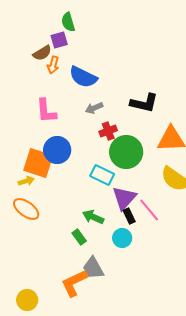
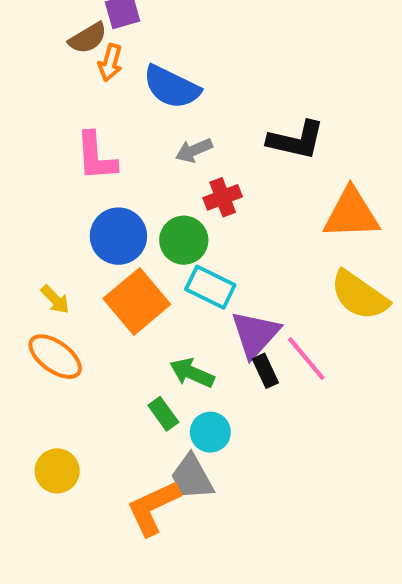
green circle: (126, 152) -> (184, 240), moved, size x0.7
orange square: (38, 163) -> (137, 301), moved, turned 32
yellow arrow: (26, 181) -> (55, 299), turned 63
cyan circle: (122, 238) -> (210, 432), moved
yellow circle: (27, 300) -> (57, 471), moved

